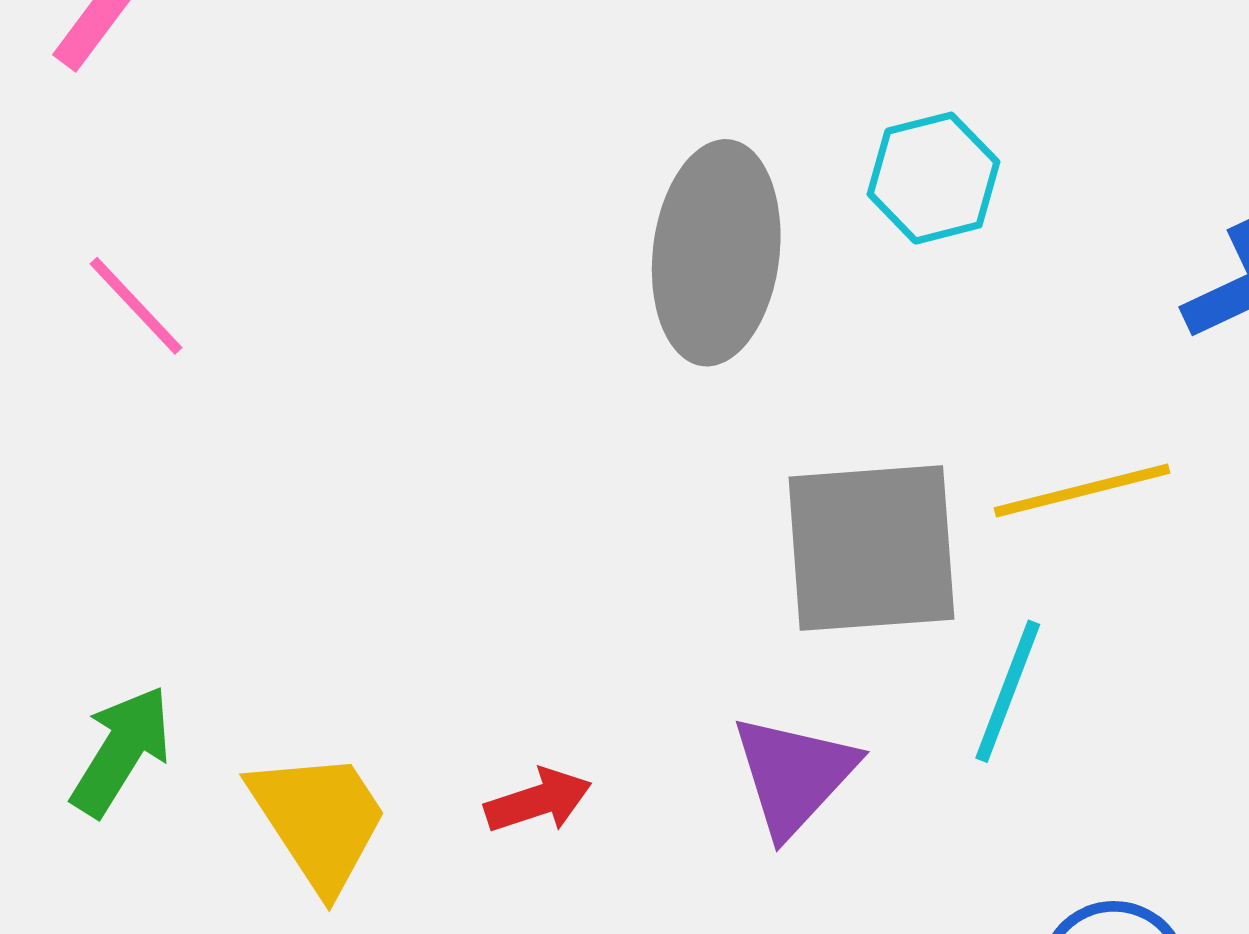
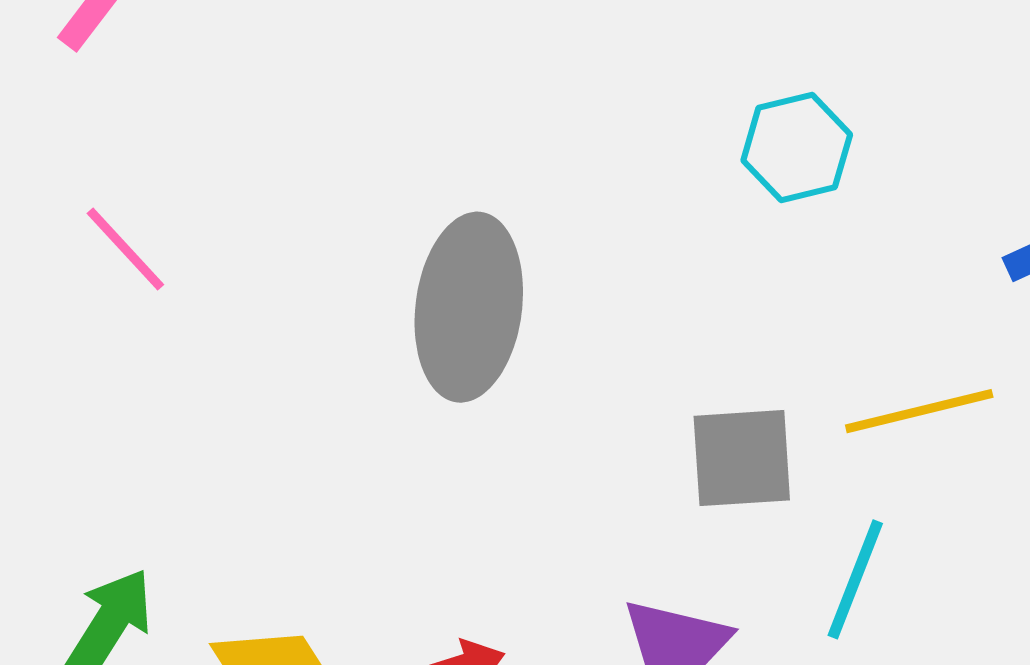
gray ellipse: (716, 253) -> (469, 307), moved
gray square: (871, 548) -> (742, 458), size x0.7

